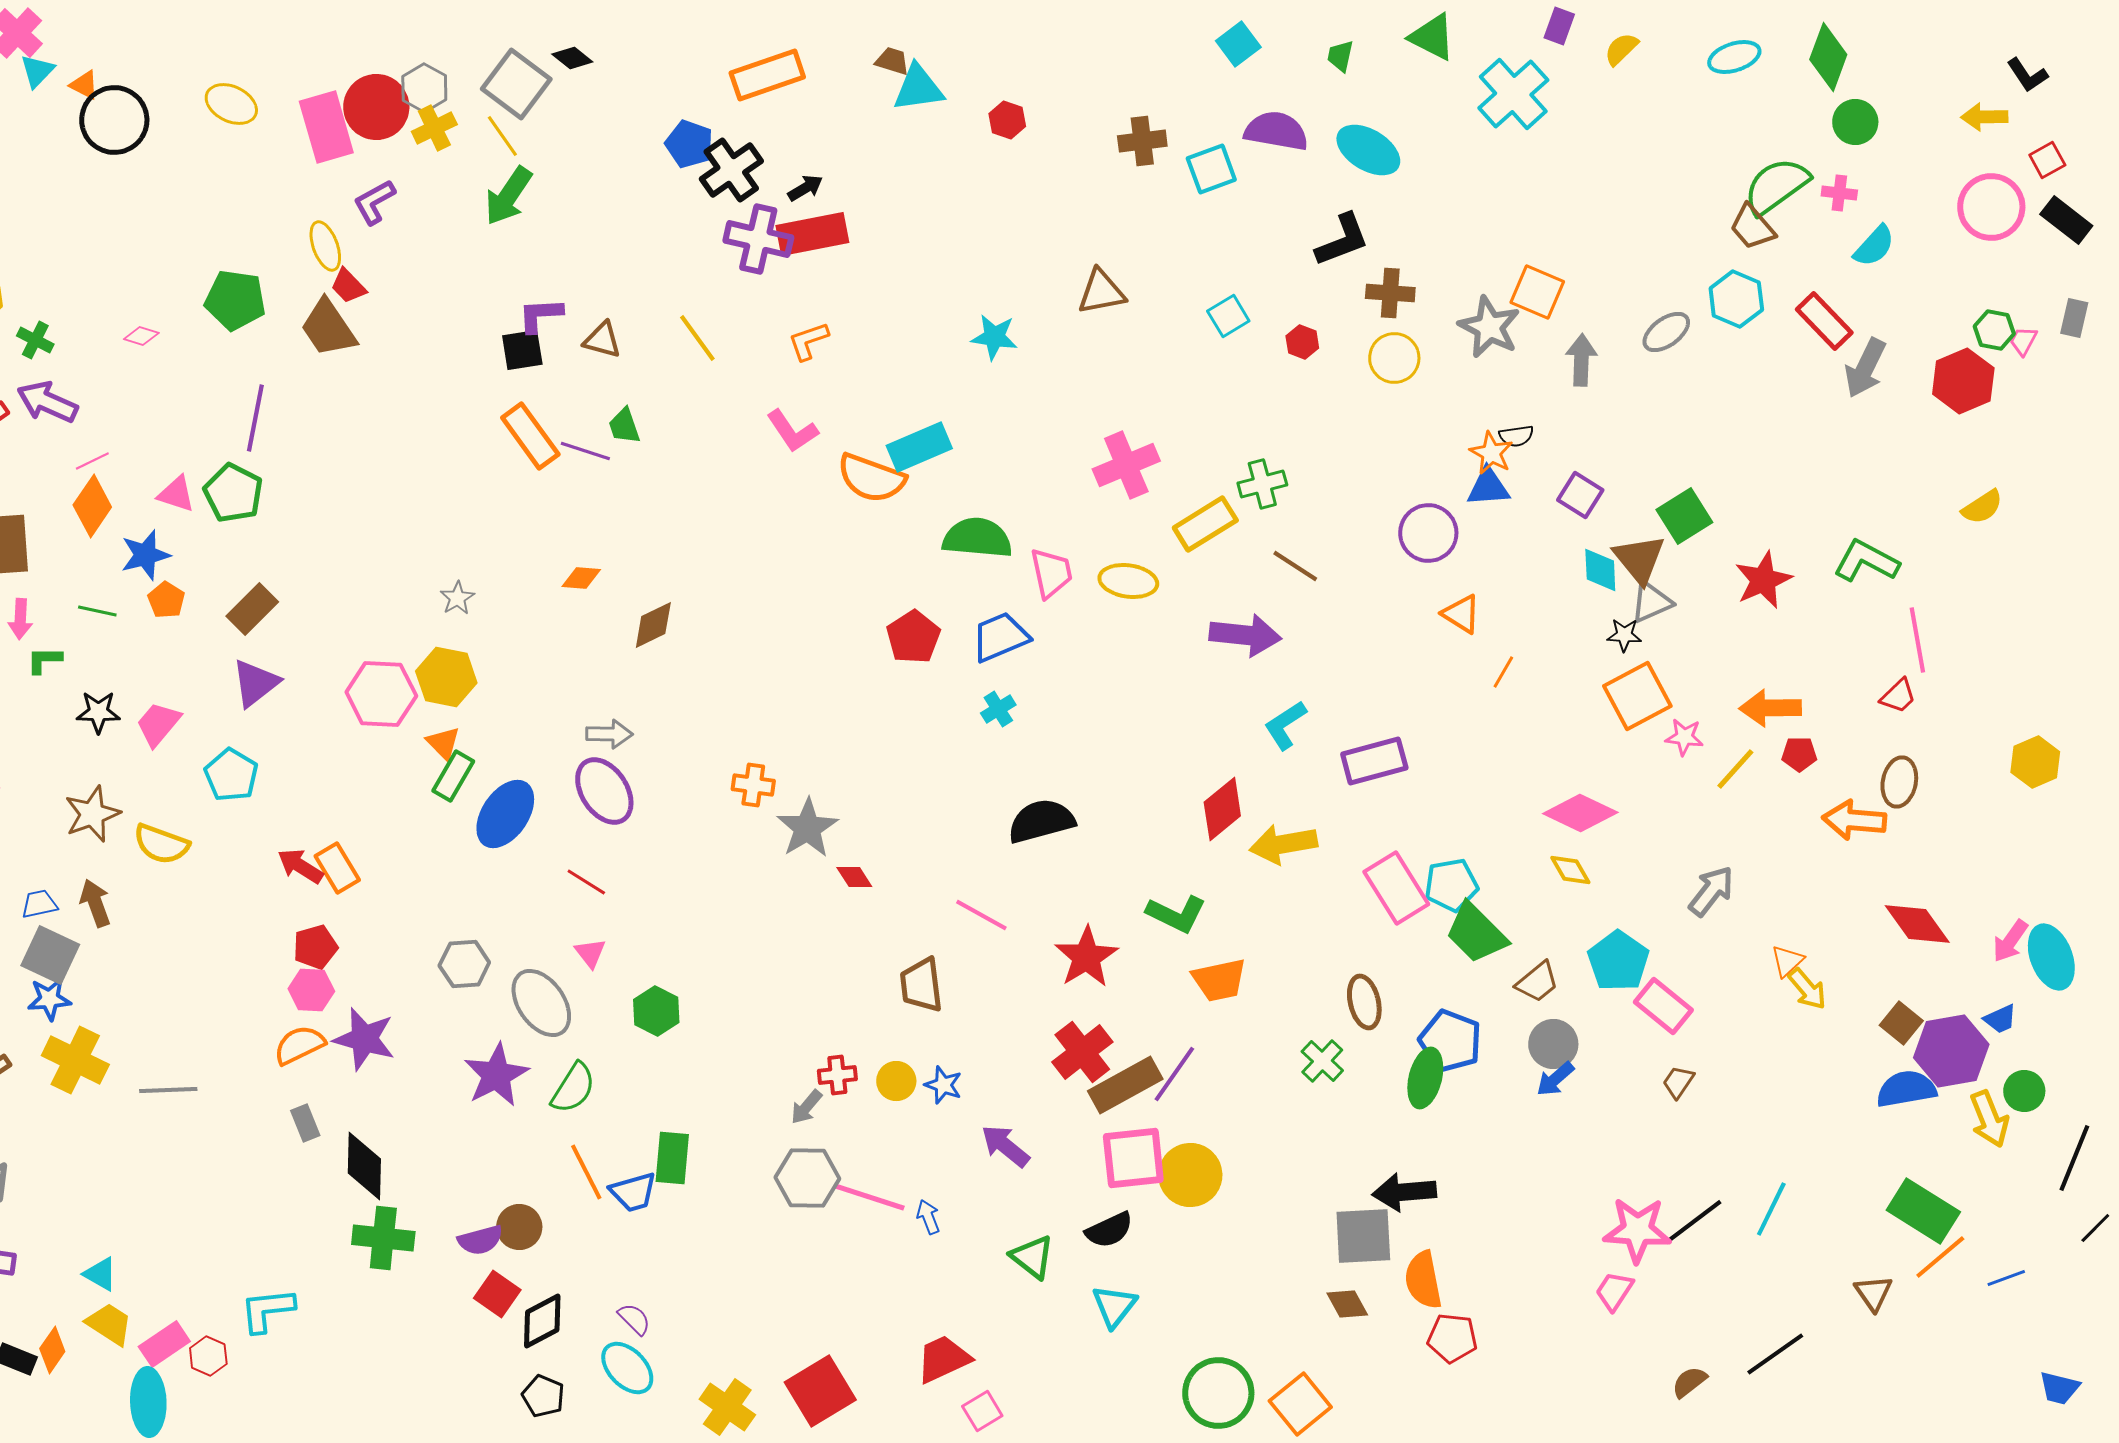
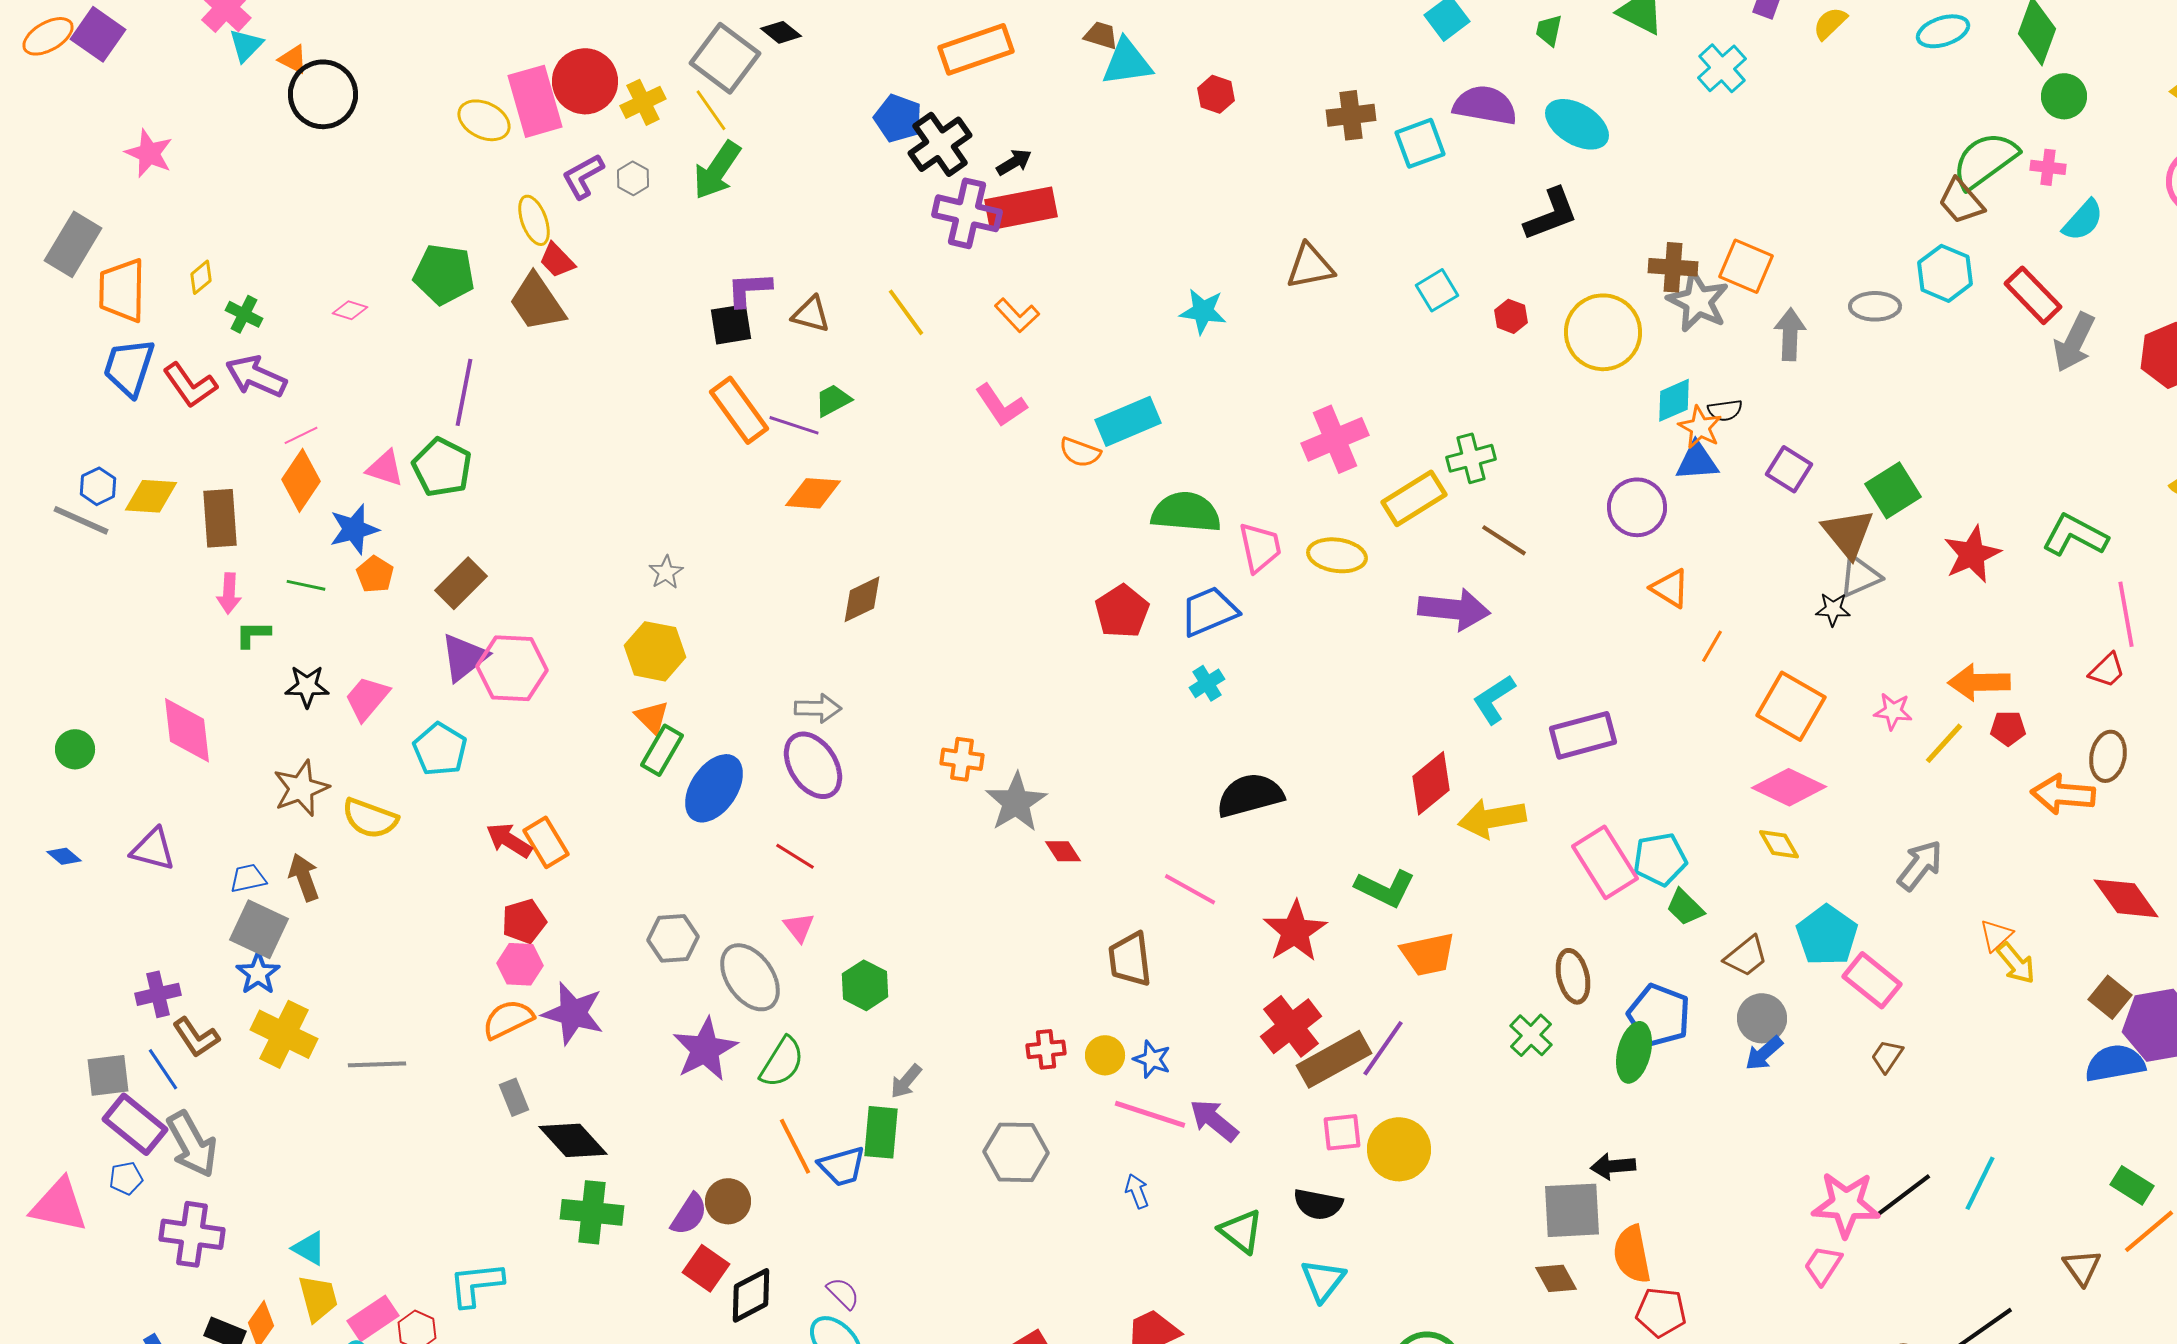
gray hexagon: (424, 88) -> (633, 178), moved, size x0.7
cyan cross: (1513, 94) -> (1722, 68), size x0.7
yellow ellipse: (231, 104) -> (484, 120), moved
brown cross: (1390, 293) -> (1673, 267), moved
gray ellipse: (1666, 332) -> (1875, 306), turned 36
orange L-shape: (808, 341) -> (1017, 315), turned -114
yellow circle: (1394, 358) -> (1603, 332), size x1.5
green trapezoid: (624, 426) -> (833, 400), turned 81
orange semicircle: (871, 478) -> (1080, 452), size x0.6
cyan diamond: (1600, 570) -> (1674, 400), moved, turned 69
orange diamond: (581, 578) -> (813, 493), moved, size x1.4
pink hexagon: (381, 694) -> (512, 668), moved
orange square: (1637, 696) -> (1791, 706), moved, turned -32
green trapezoid: (1476, 933) -> (1685, 907), size x0.6
blue star: (49, 999) -> (258, 973), turned -30
gray arrow: (806, 1107) -> (906, 1081), moved
pink square: (1133, 1158) -> (1342, 1132), size x0.6
black diamond: (364, 1166) -> (573, 1140), turned -44
black arrow: (1404, 1192) -> (1613, 1166), size x0.7
pink line: (869, 1197) -> (1150, 1114), moved
green rectangle: (1923, 1211) -> (2132, 1185), size x0.6
black semicircle: (1109, 1230) -> (1318, 1204), turned 36
purple semicircle: (480, 1240) -> (689, 1214), turned -42
yellow trapezoid: (109, 1324) -> (318, 1298), turned 42

